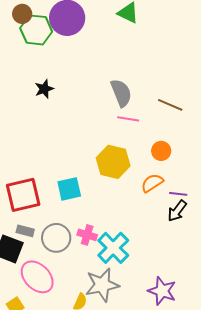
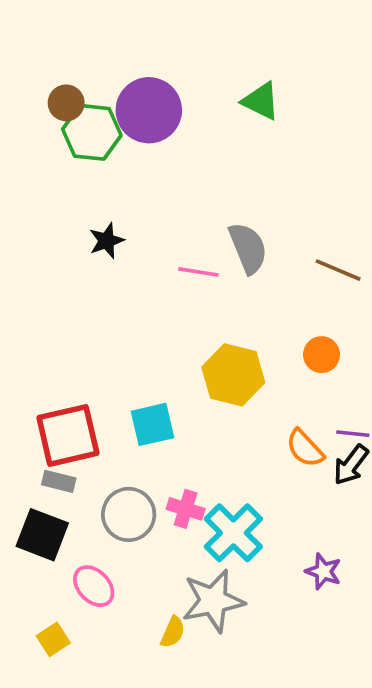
pink line: (128, 119) -> (198, 272), moved
orange semicircle: (152, 183) -> (305, 448), moved, turned -100
gray rectangle: (25, 231) -> (59, 481), moved
pink ellipse: (37, 277) -> (94, 586), size x0.7
purple star: (162, 291) -> (323, 571), moved, size x0.7

